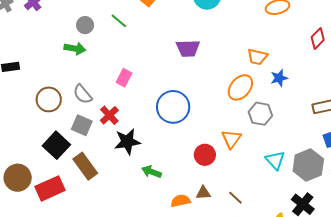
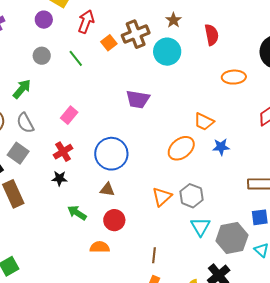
green arrow: (75, 48) -> (22, 89), moved, turned -70
gray hexagon: (260, 114) -> (191, 196), moved
red cross: (109, 115) -> (63, 152), moved
black star: (127, 142) -> (59, 178), size x0.6
red circle: (205, 155) -> (114, 220), moved
brown triangle: (203, 193) -> (107, 190), moved
brown line: (235, 198) -> (154, 255), turned 42

